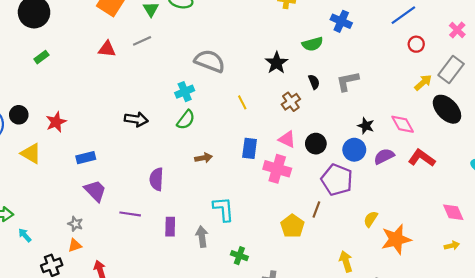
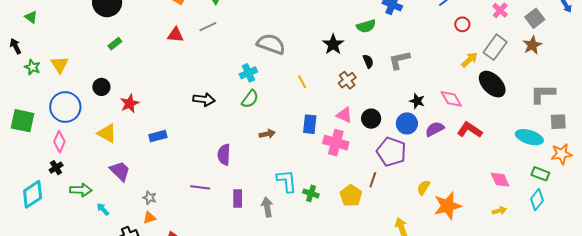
black circle: (19, 115) -> (101, 87), moved
purple trapezoid: (95, 191) -> (120, 171), moved
green cross: (239, 256) -> (311, 193), moved

